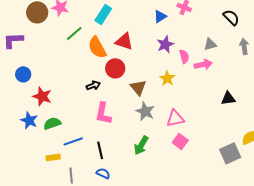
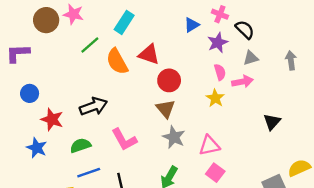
black semicircle: (231, 17) -> (245, 30), moved
purple star: (165, 44) -> (218, 43), moved
red circle: (115, 68) -> (169, 80), moved
yellow star: (167, 78) -> (215, 98), moved
black arrow: (93, 85) -> (93, 106), moved, size x1.6
black triangle: (228, 98) -> (272, 122), turned -42
pink L-shape: (103, 113) -> (124, 140), turned -40
green semicircle: (52, 123) -> (80, 145), moved

